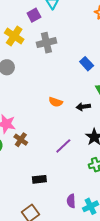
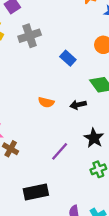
blue rectangle: (87, 64) -> (68, 58), moved
black rectangle: (39, 179) -> (36, 192), size x1.5

